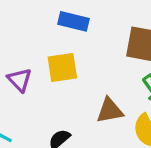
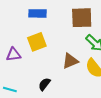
purple triangle: (20, 80) -> (14, 55), turned -42

